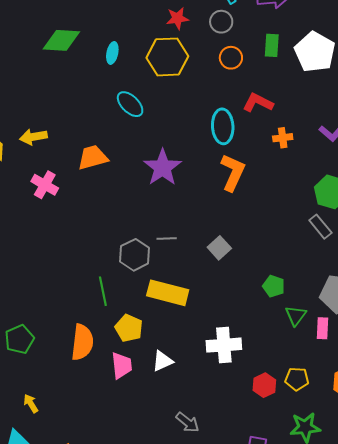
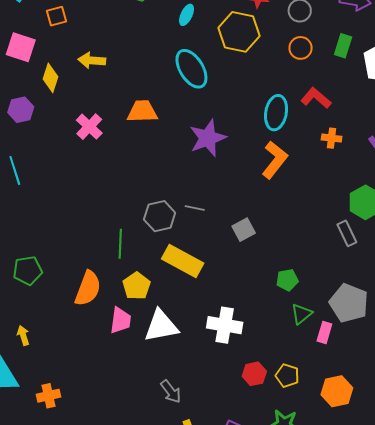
cyan ellipse: (130, 104) -> (191, 69), size x1.4
yellow arrow: (33, 137) -> (92, 60), moved
green pentagon: (274, 286) -> (287, 280), turned 30
white triangle: (162, 361) -> (161, 326), size x1.6

